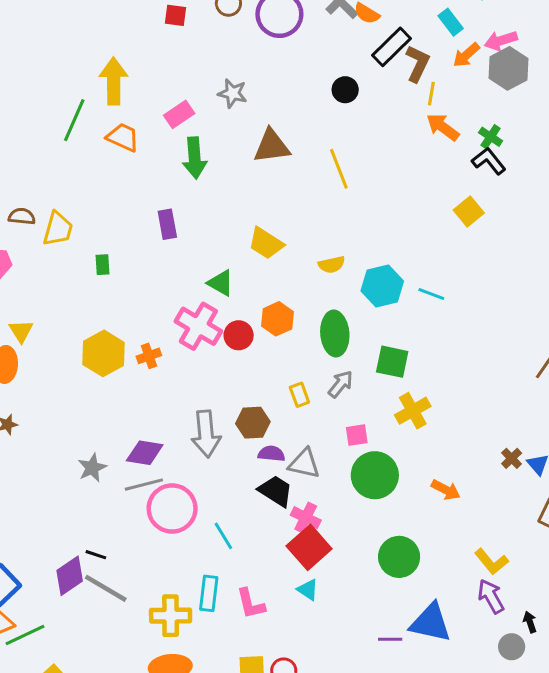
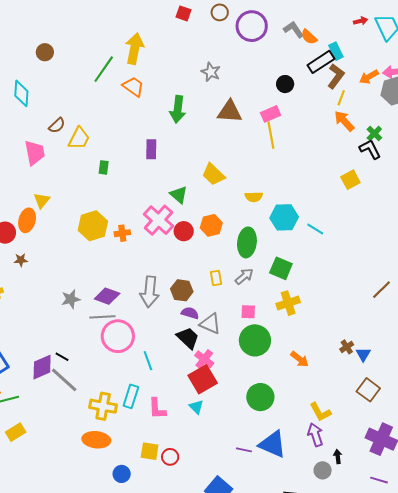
cyan rectangle: (451, 22) -> (336, 51), moved
pink rectangle: (179, 114) -> (271, 114), moved
brown semicircle: (22, 216) -> (57, 125), turned 120

